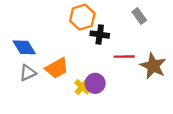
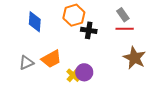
blue diamond: (24, 47) -> (35, 22), moved, turned 35
red line: (124, 57) -> (125, 29), moved

